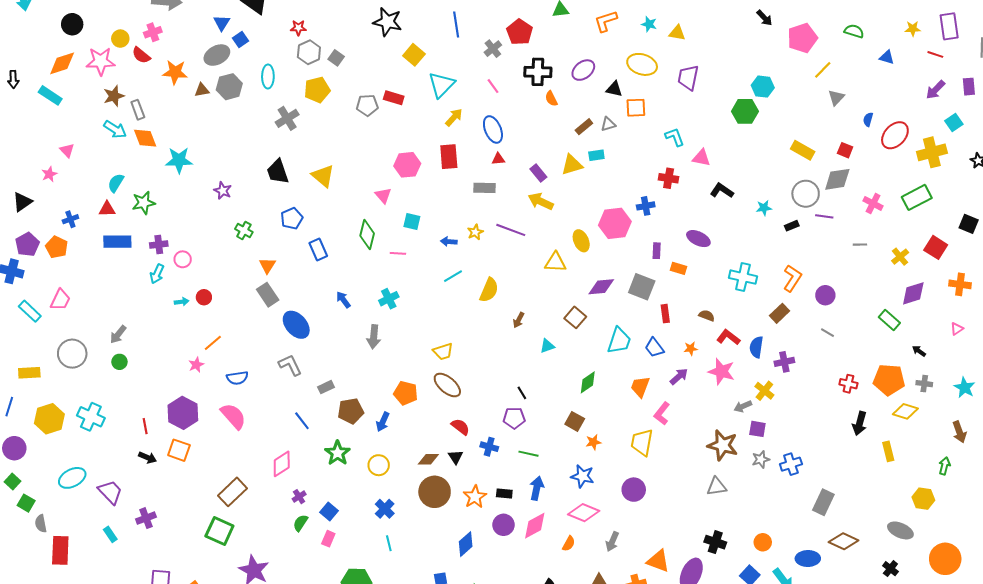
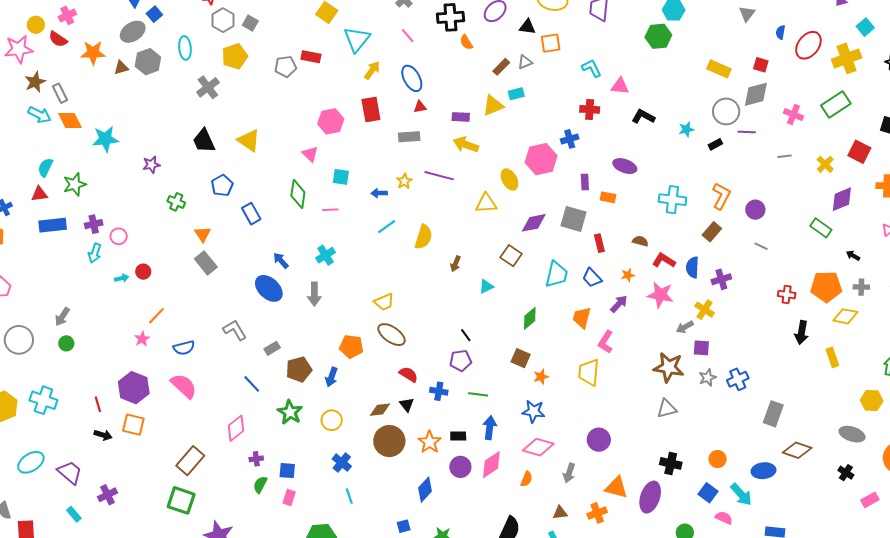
purple rectangle: (538, 173) -> (461, 117), turned -42
purple star: (223, 191) -> (151, 165), turned -30
blue ellipse: (296, 325) -> (269, 288), moved
purple circle: (634, 490) -> (599, 440), moved
purple cross: (299, 497) -> (256, 459), turned 32
blue square: (329, 511) -> (287, 471), turned -30

